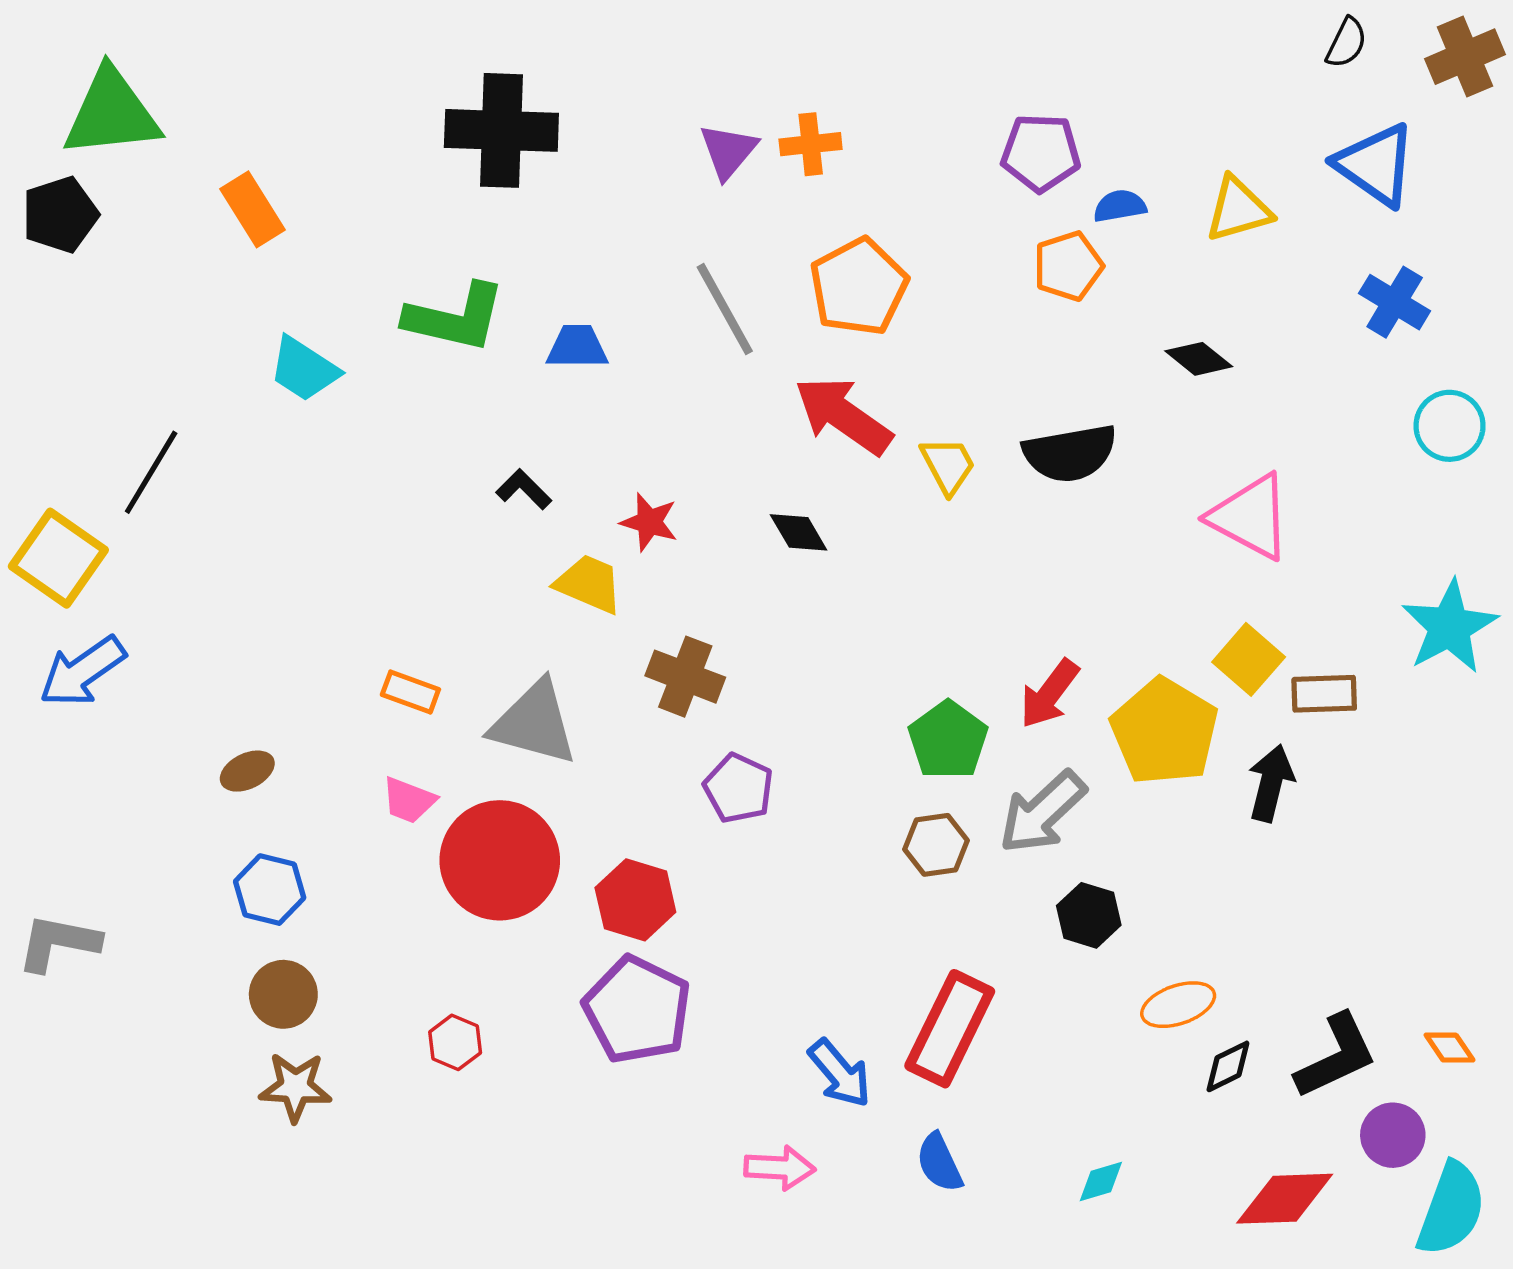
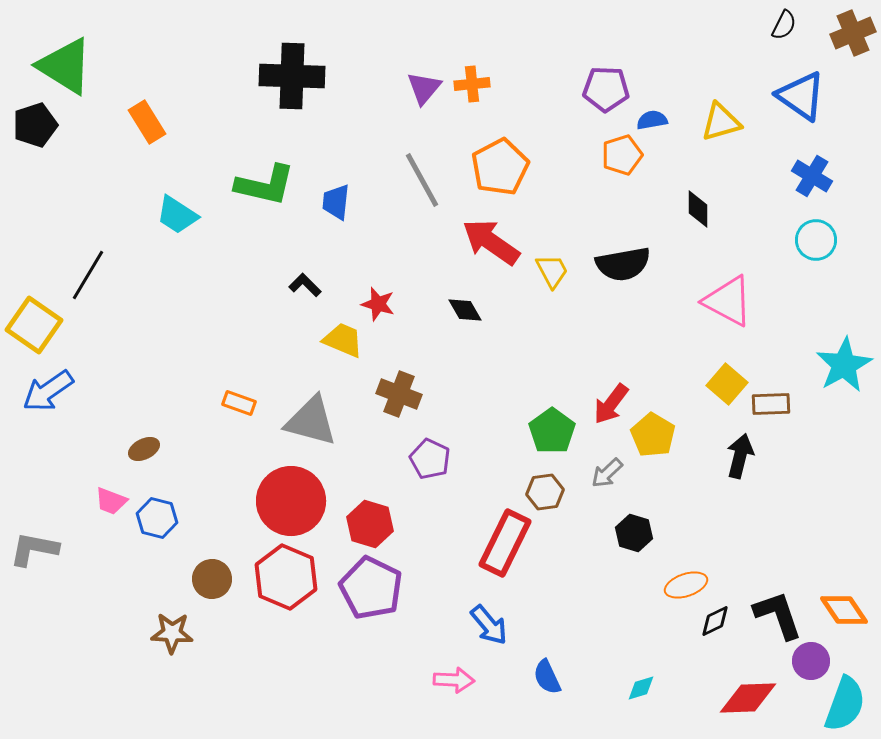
green triangle: (112, 113) -> (65, 66), turned 38
blue trapezoid: (577, 347) -> (336, 202), turned -84
black diamond: (1199, 359) -> (698, 209), turned 51
cyan circle: (1450, 426) -> (816, 240), moved
yellow pentagon: (1164, 732) -> (653, 435), moved, size x0.7
pink trapezoid: (409, 800) -> (111, 501), moved
gray arrow: (1042, 812) -> (607, 473), size x0.6
brown circle: (283, 994) -> (212, 579), moved
red rectangle: (950, 1029) -> (505, 543), moved
red hexagon: (455, 1042) -> (286, 577), moved, size x2.0
orange diamond: (1450, 1048) -> (844, 610), size x1.6
black L-shape: (1336, 1056) -> (778, 615), turned -84

